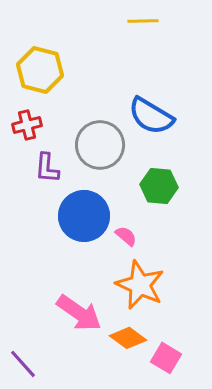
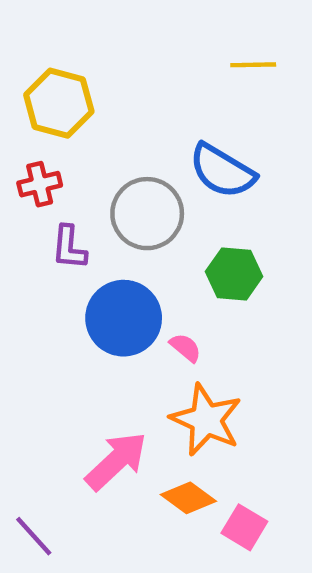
yellow line: (143, 21) -> (253, 65), moved
pink arrow: (79, 313) -> (116, 461), turned -78

